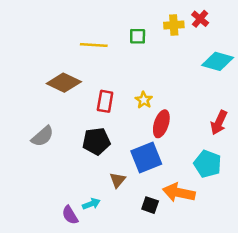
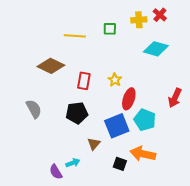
cyan diamond: (218, 61) -> (156, 49), moved
gray semicircle: (43, 136) -> (34, 109), turned -78
cyan pentagon: (208, 164) -> (145, 120), moved

